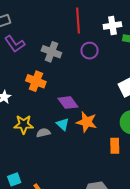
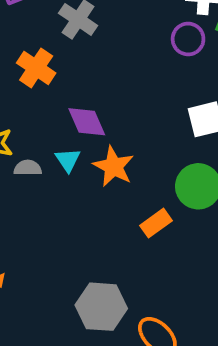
purple circle: (90, 51) -> (188, 39), moved
orange rectangle: (115, 146) -> (156, 223), turned 42

